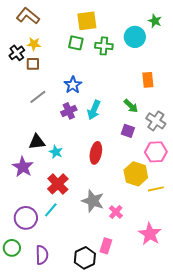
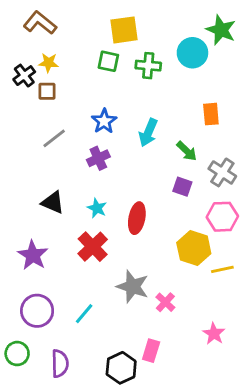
green star: (155, 21) -> (221, 30), size x1.5
cyan arrow: (94, 110) -> (148, 133), moved
black triangle: (37, 142) -> (53, 202), turned 30
cyan star: (56, 152) -> (97, 208), moved
purple star: (23, 167) -> (33, 255), moved
red cross: (58, 184) -> (93, 247), moved
cyan line: (51, 210) -> (84, 314), moved
pink star: (150, 234) -> (214, 334), size x0.7

